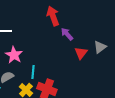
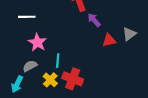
red triangle: (81, 53) -> (109, 40), turned 40

